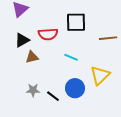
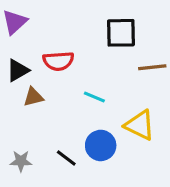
black square: (76, 22) -> (121, 33), moved
yellow triangle: (100, 75) -> (140, 125), turned -50
gray star: (33, 90) -> (21, 161), moved

